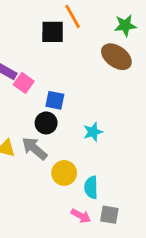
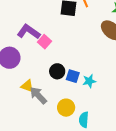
blue square: (55, 100) -> (73, 76), moved
gray arrow: (34, 149) -> (38, 95), moved

